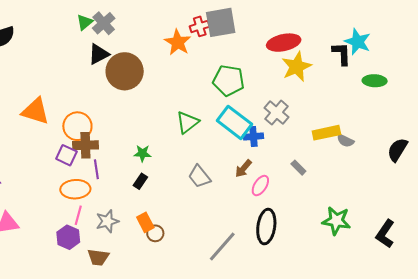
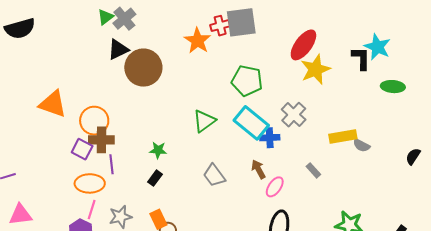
red ellipse: (284, 43) -> (303, 45), turned -44
black semicircle: (397, 150) -> (413, 156), size x0.7
brown arrow: (243, 168) -> (258, 169), turned 108

